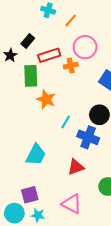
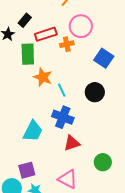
cyan line: (66, 122) -> (62, 90), moved, turned -56
blue cross: (88, 137) -> (63, 117), moved

